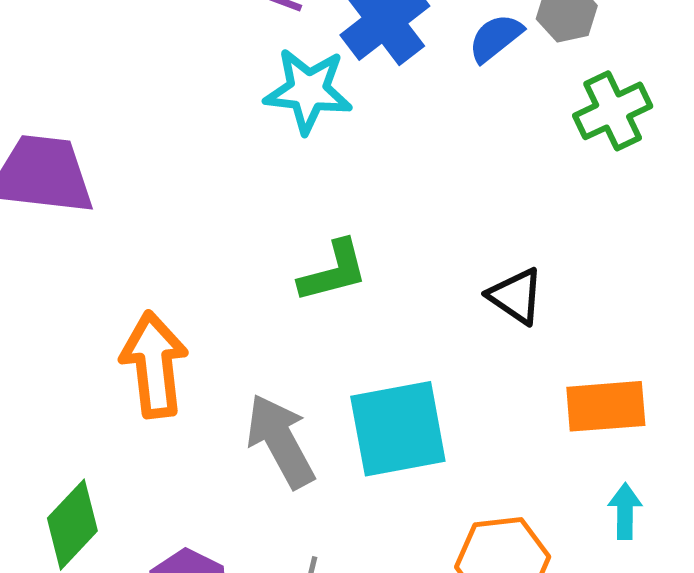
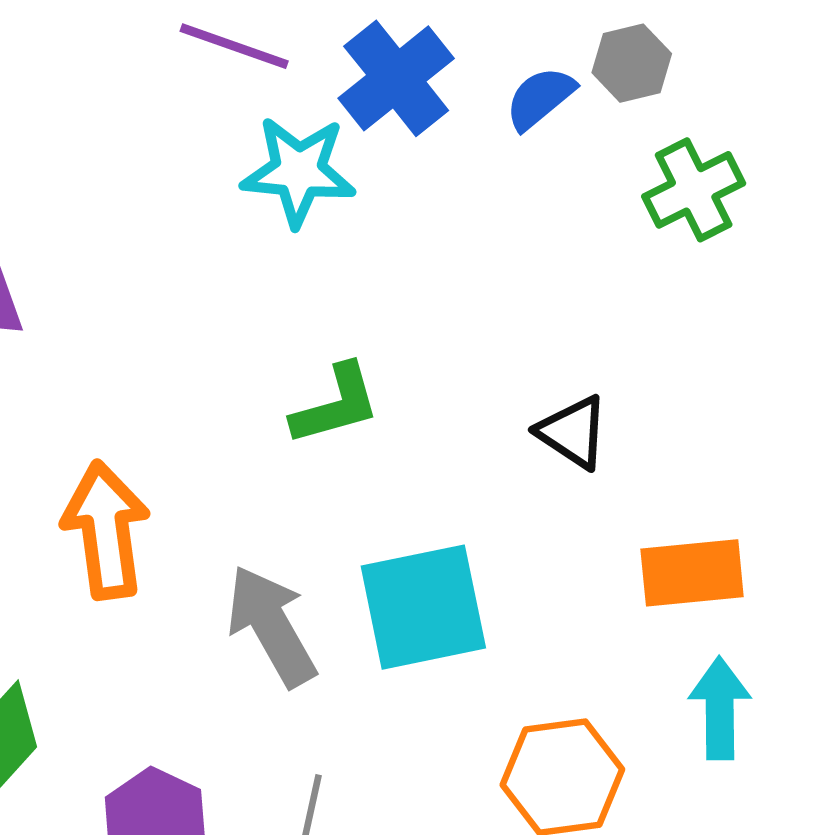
cyan arrow: (625, 511) -> (720, 708), size x1.4

